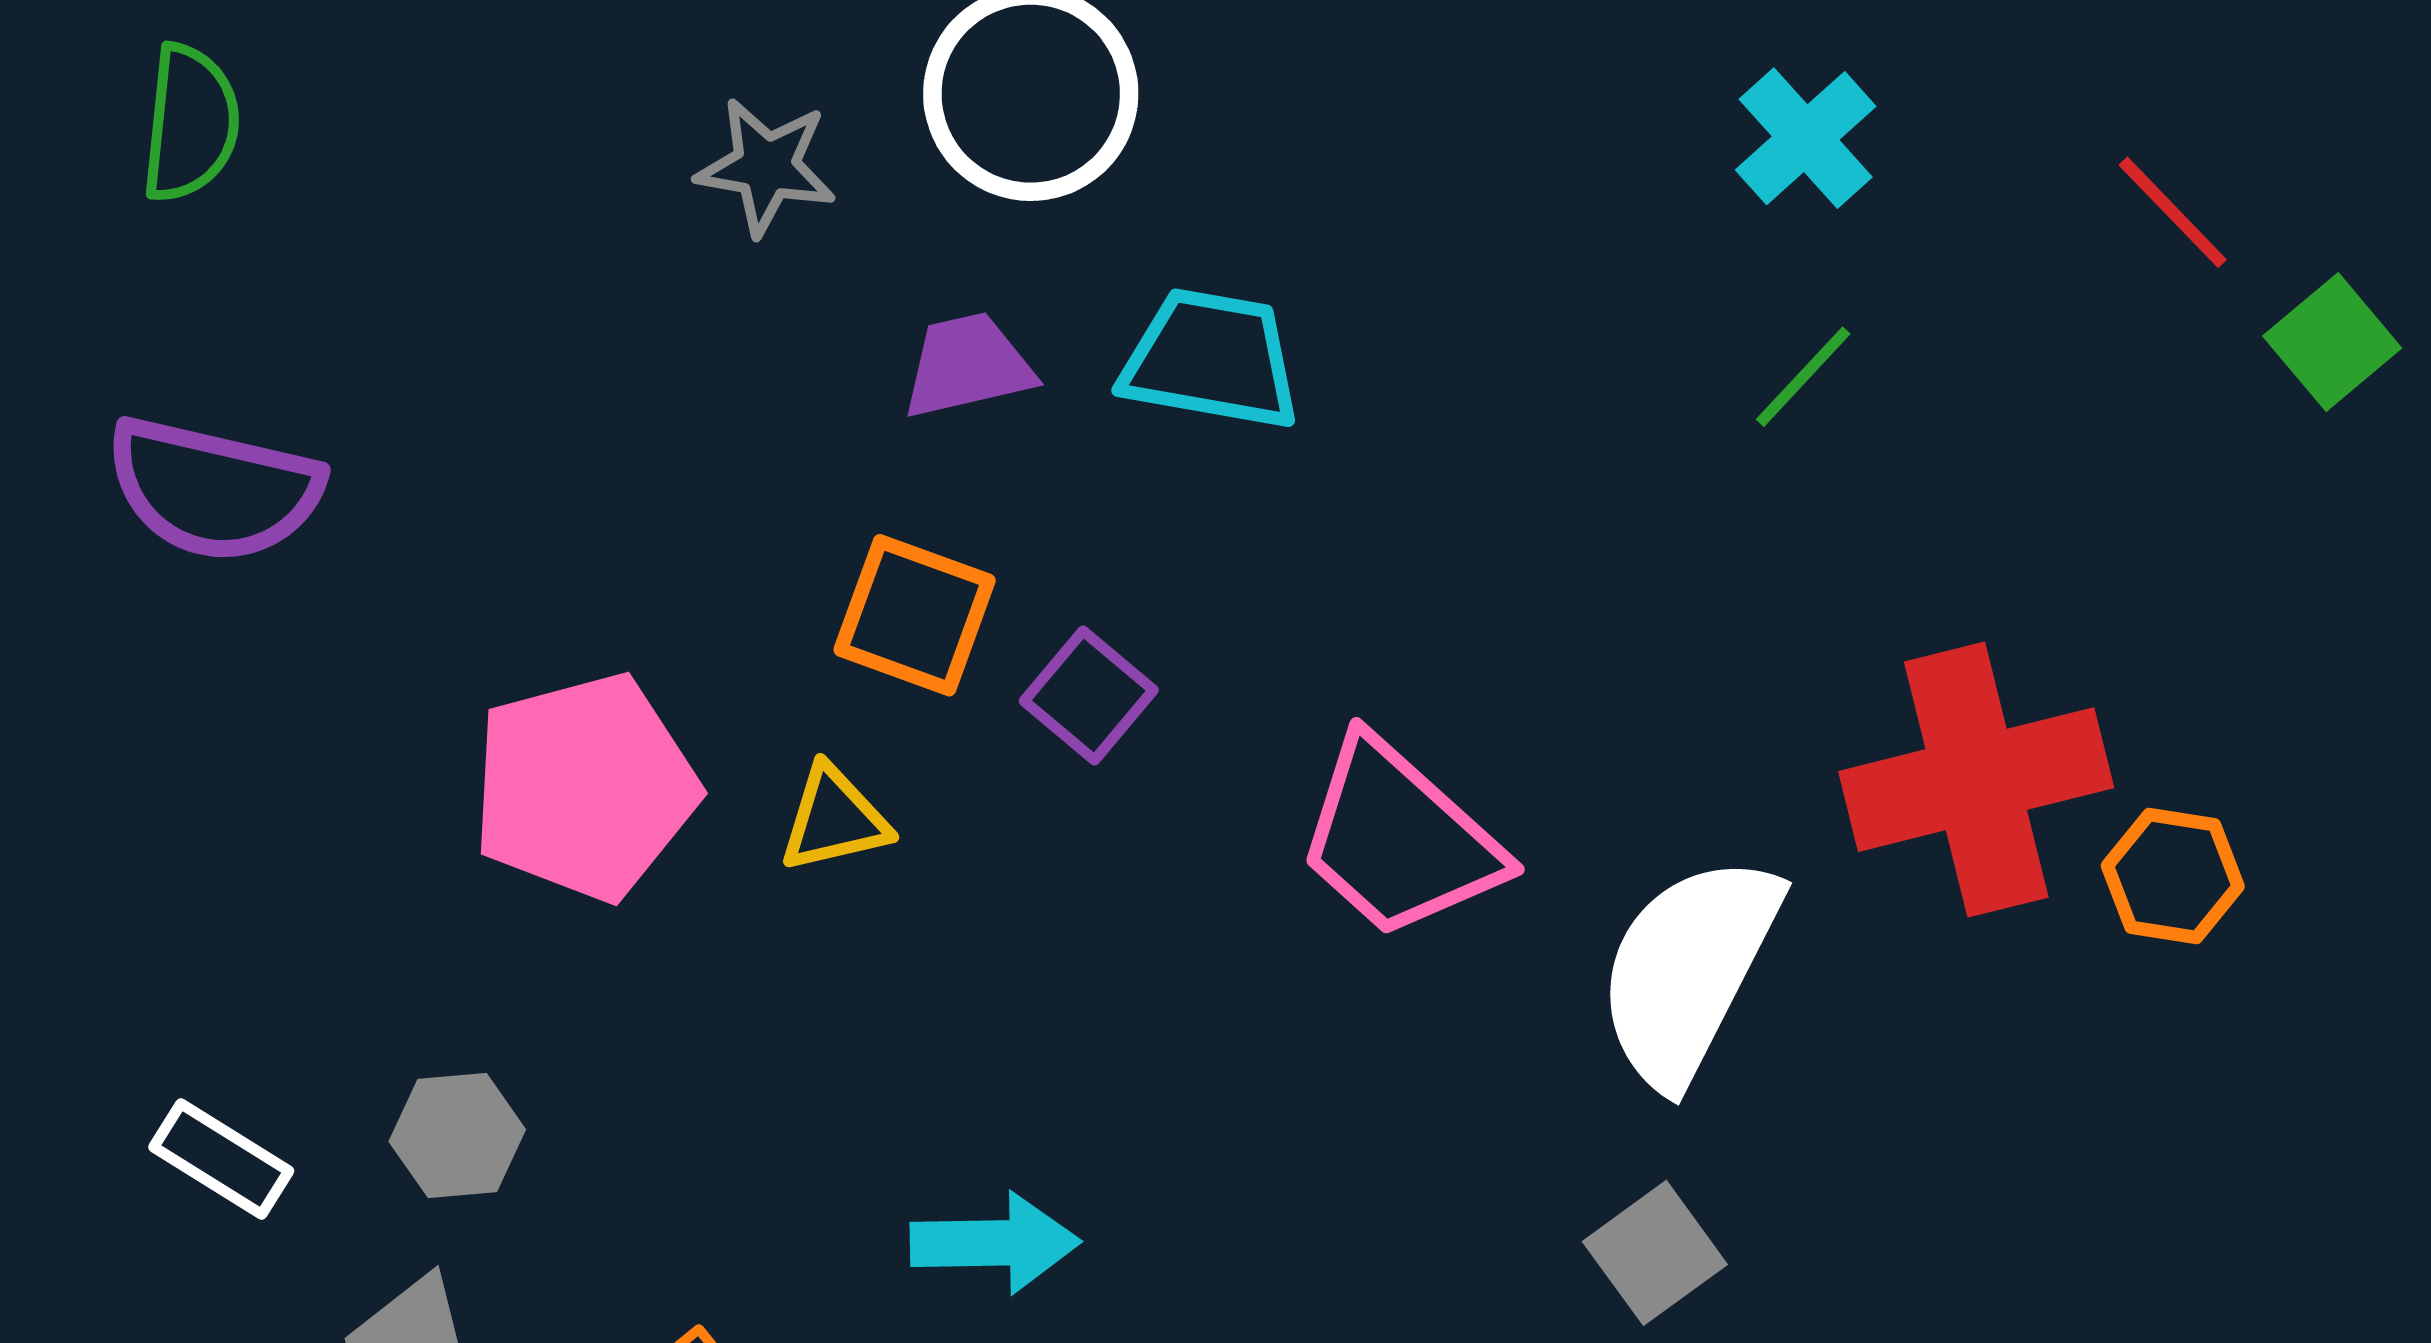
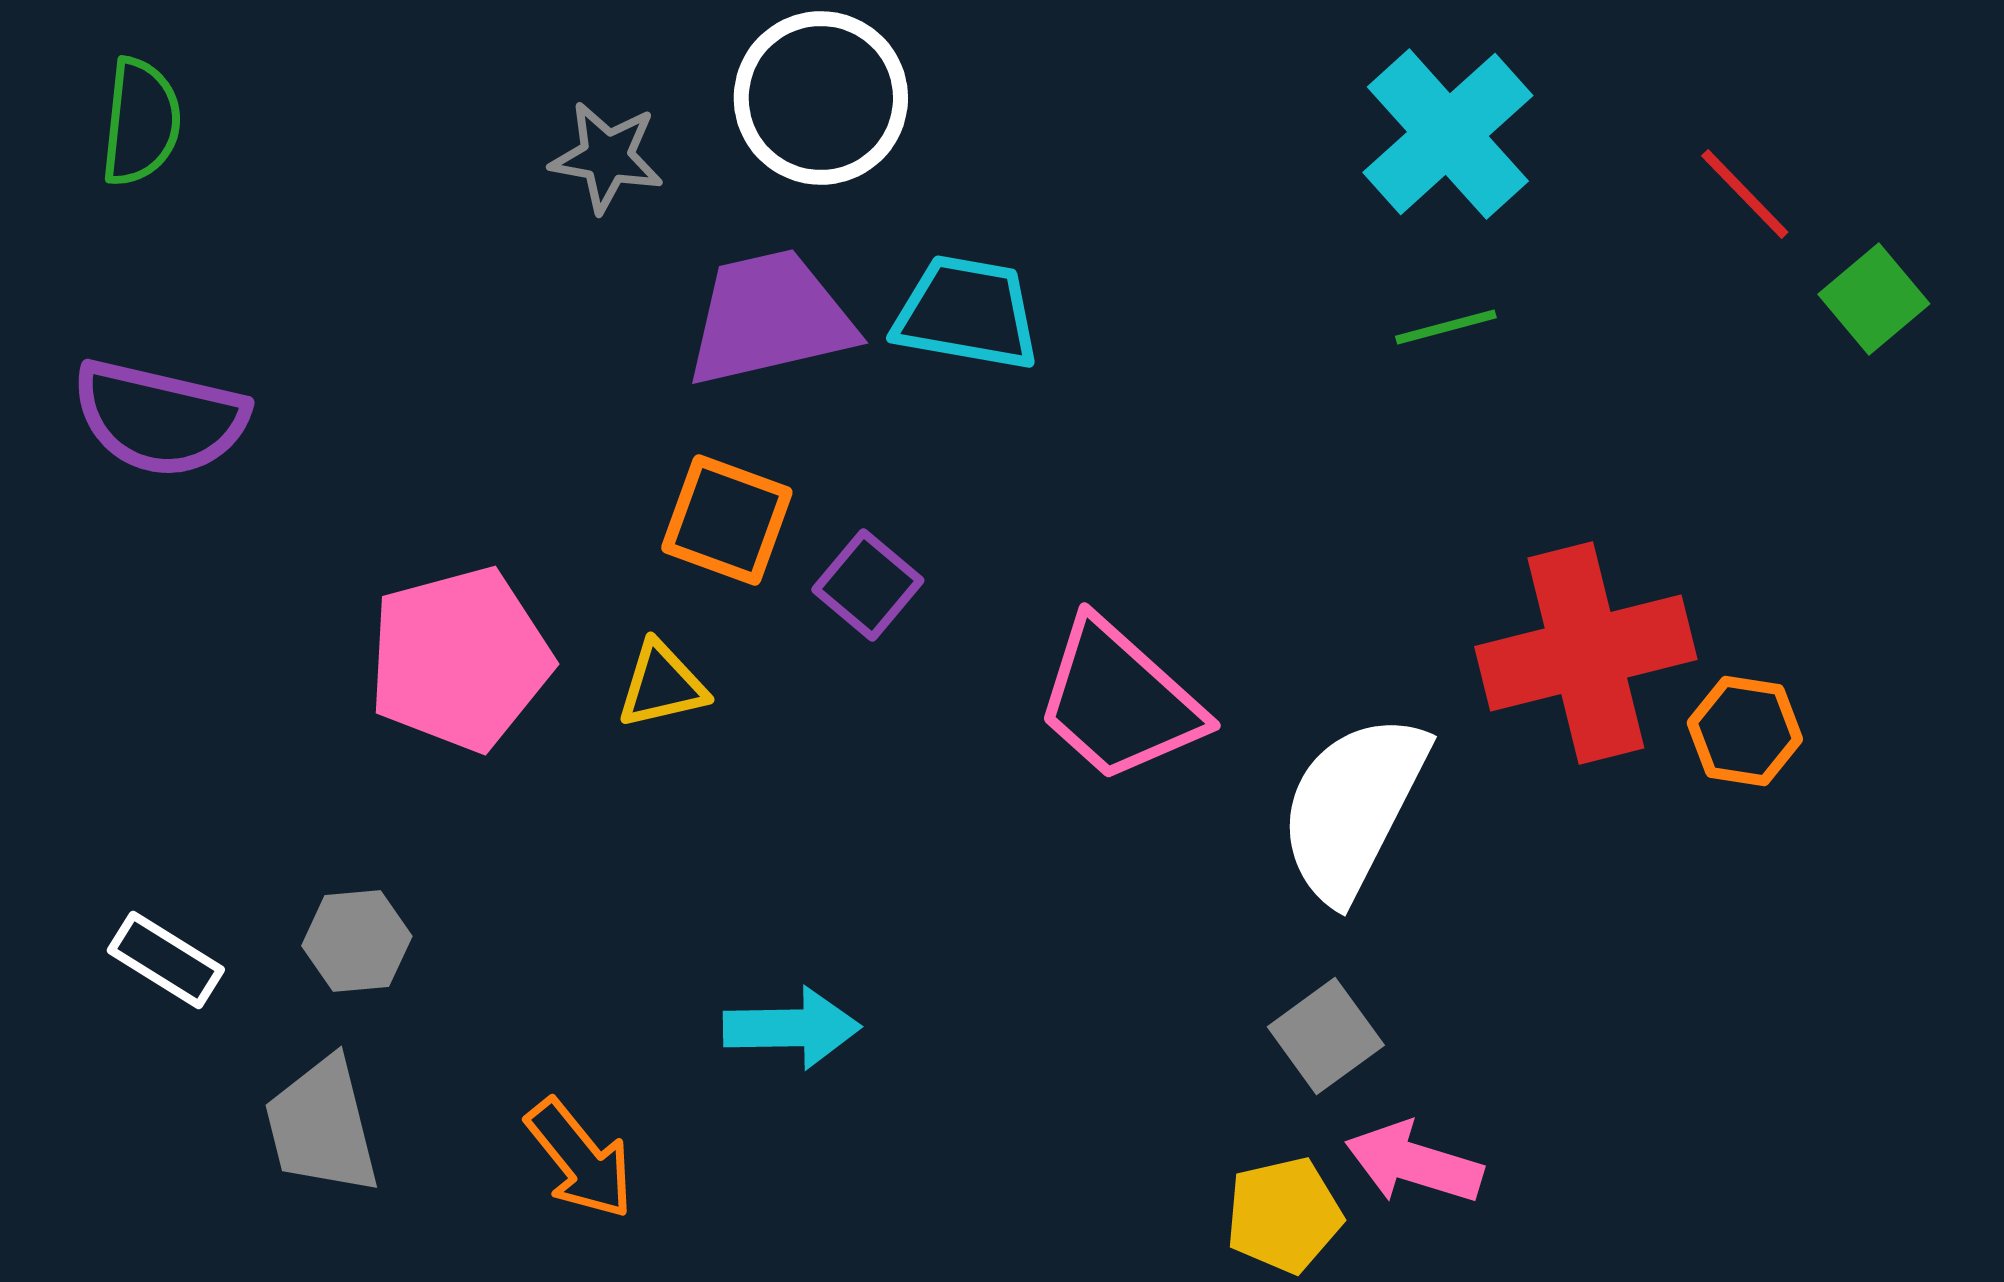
cyan cross: (1806, 138) -> (1448, 134), size x1.5
purple trapezoid: (968, 366) -> (770, 318), size x1.6
green line: (1803, 377) -> (1446, 327), turned 32

